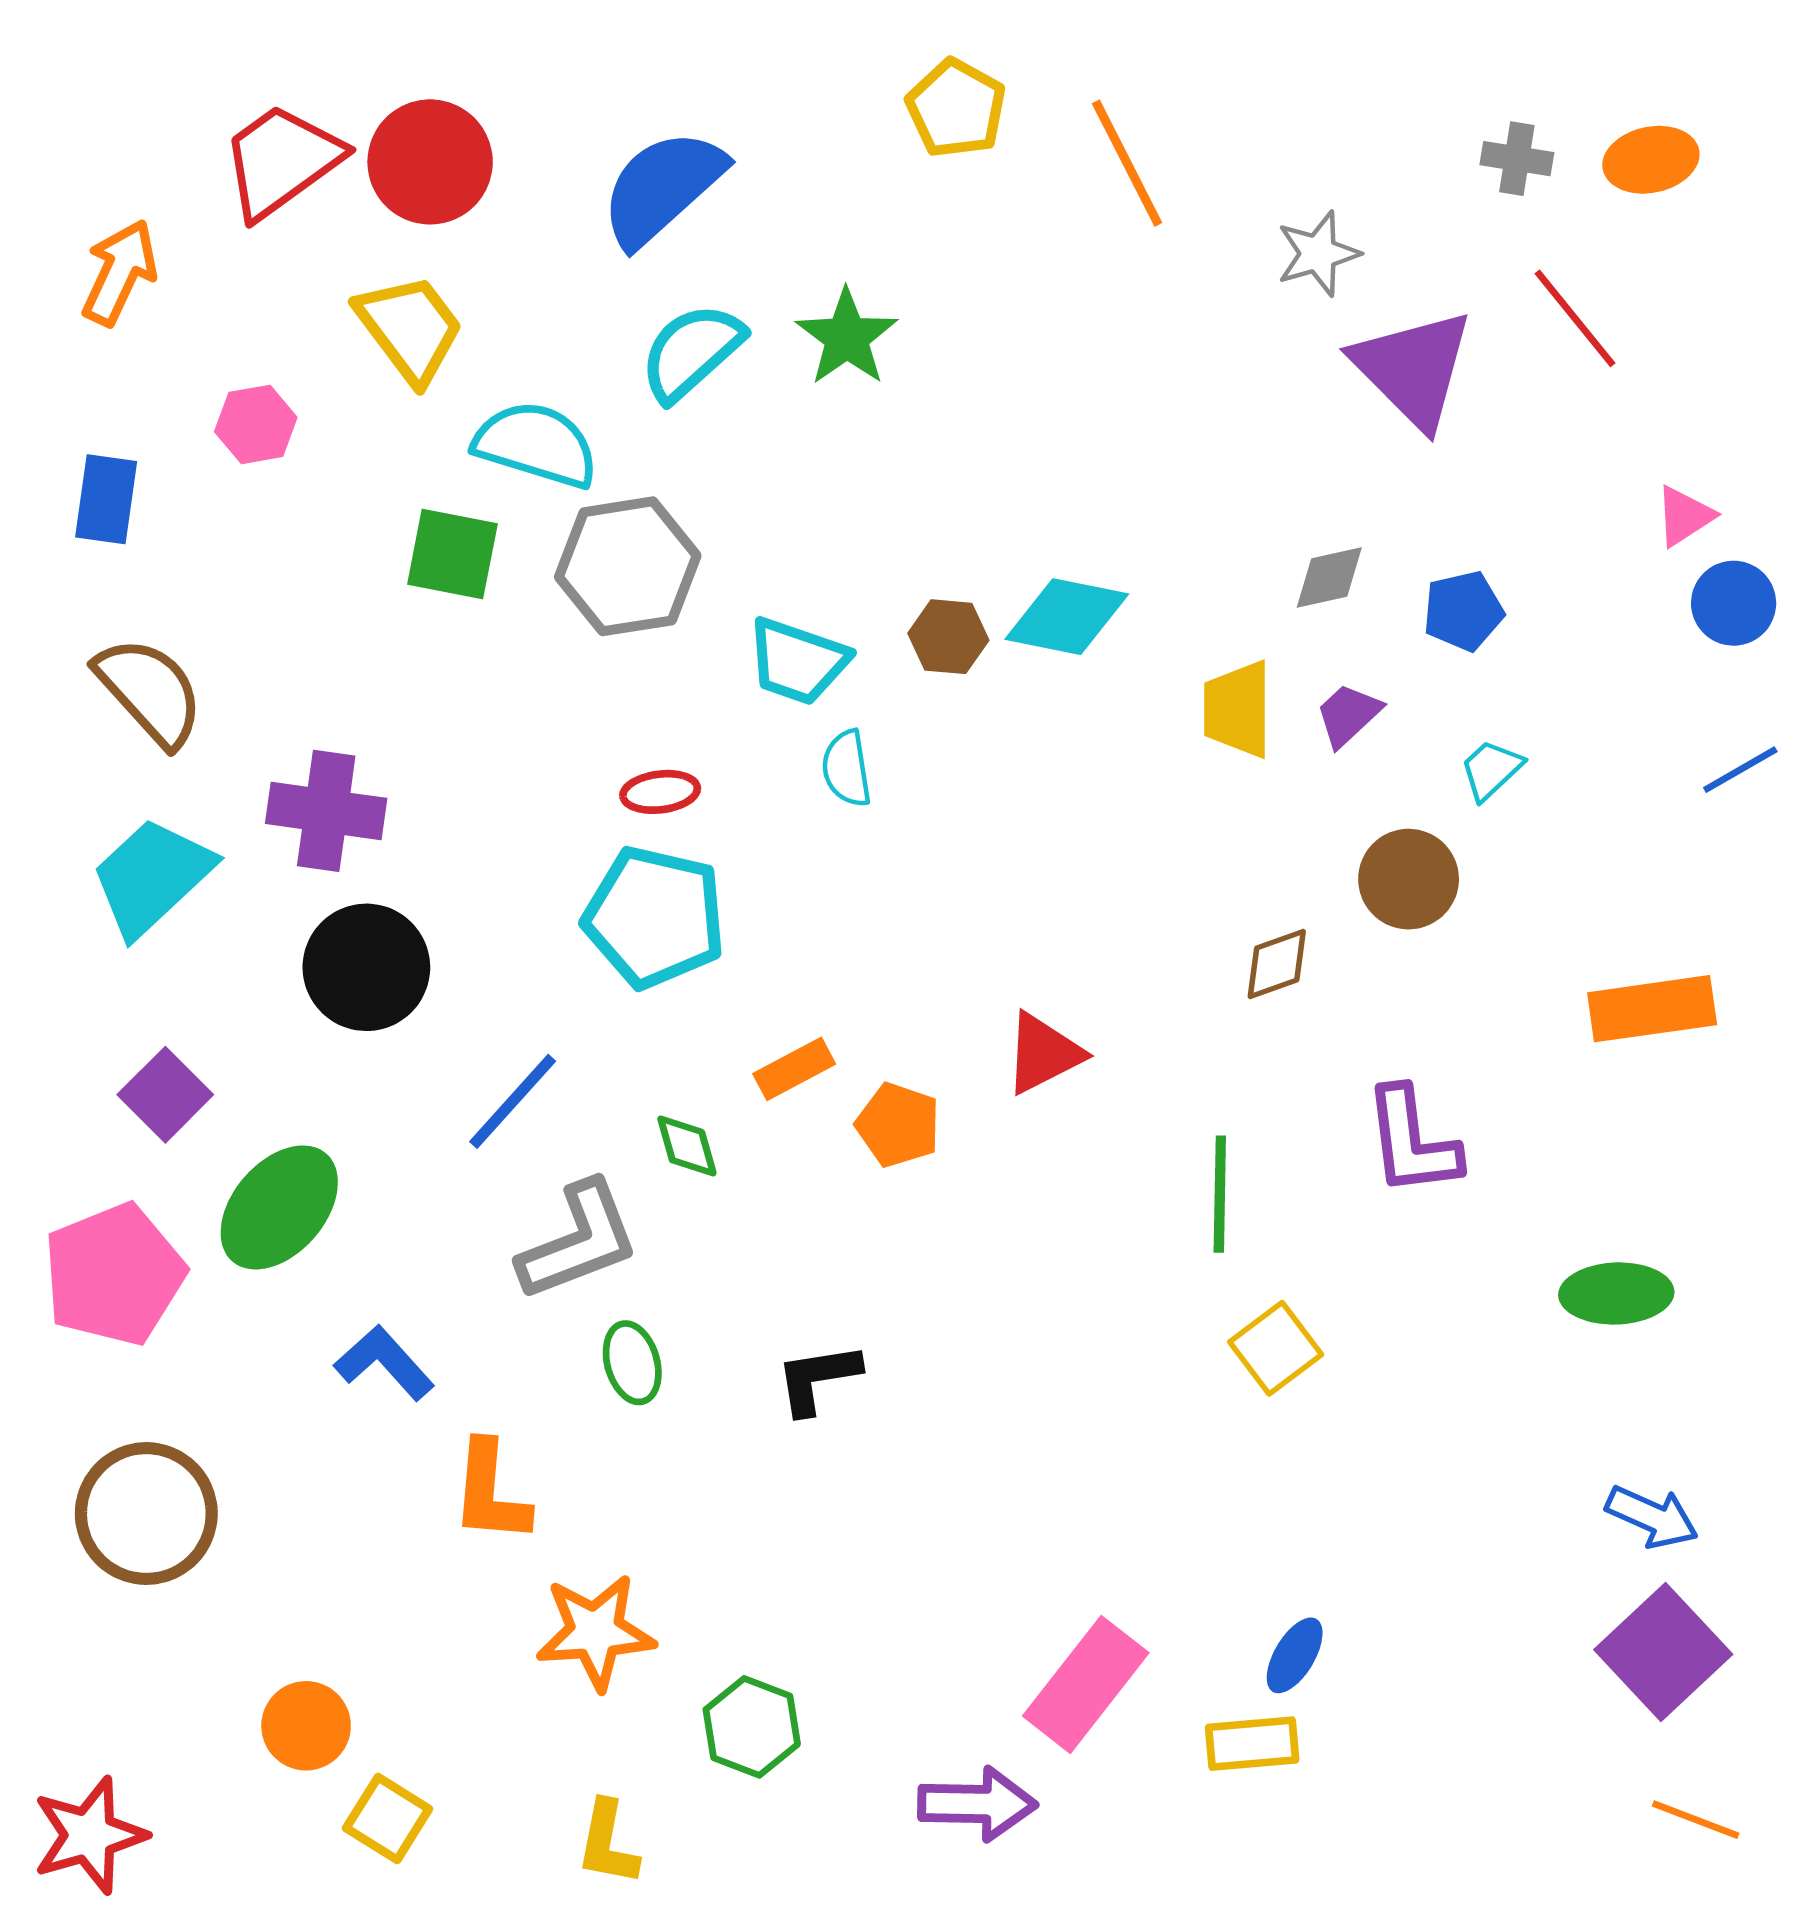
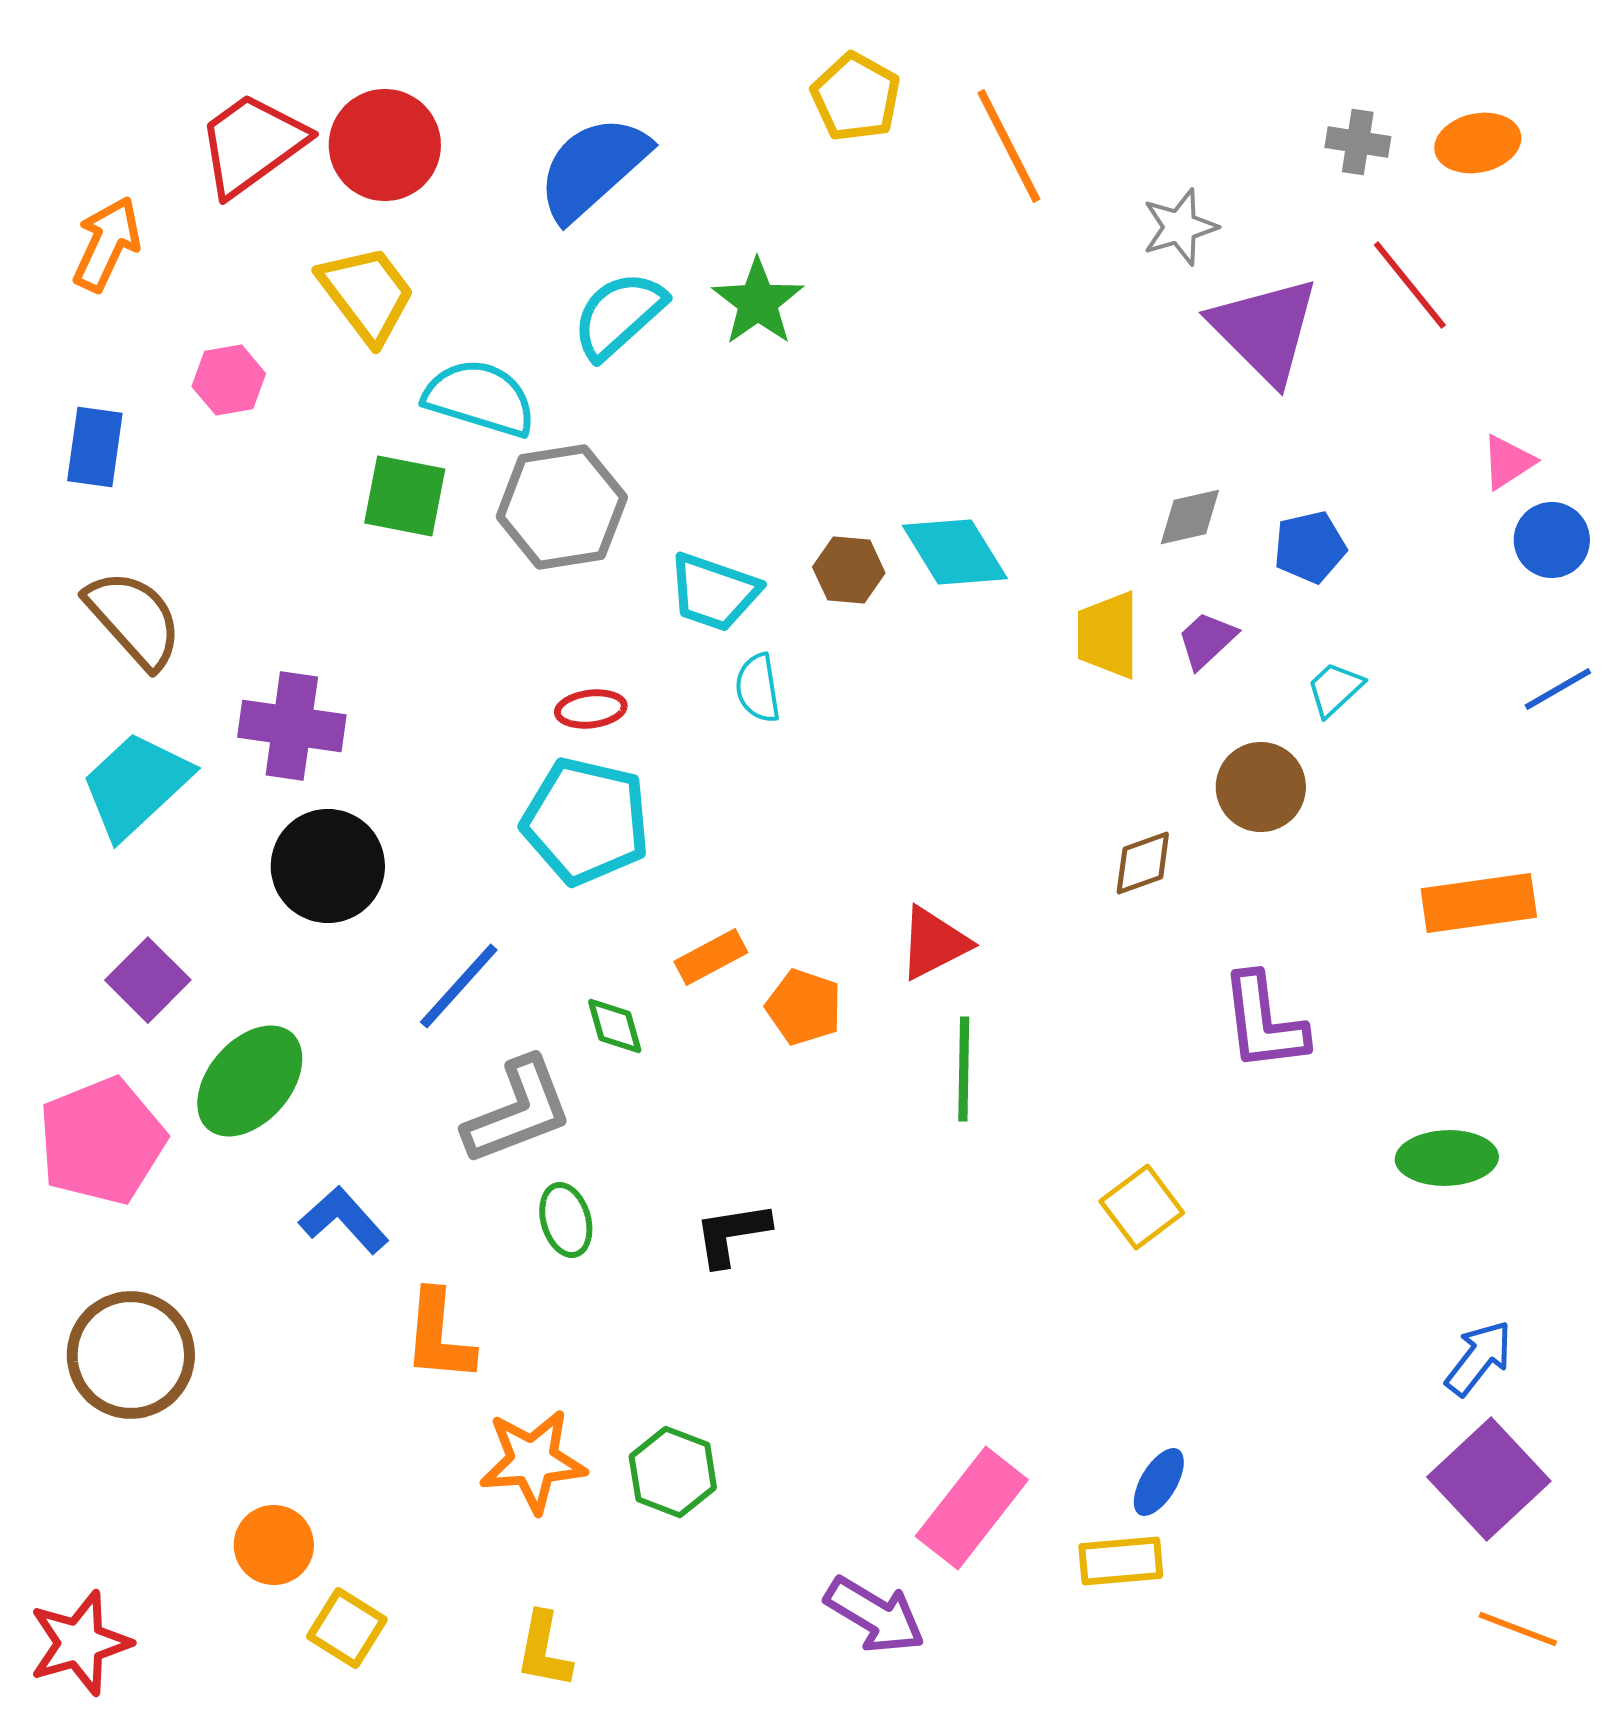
cyan diamond: (1067, 617) -> (955, 552), turned 47
green line: (1220, 1194) -> (964, 1069), moved
blue arrow: (1652, 1517) -> (1479, 1358), turned -76
green hexagon: (752, 1727) -> (673, 1472), moved
purple arrow: (977, 1804) -> (875, 1615), turned 30

